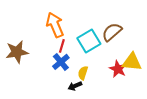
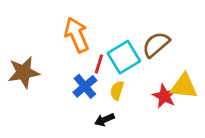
red line: (62, 46) -> (99, 64), moved
yellow semicircle: (83, 73) -> (117, 90), moved

